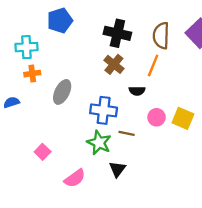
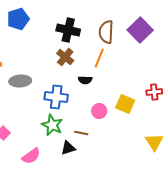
gray ellipse: (62, 92) -> (20, 81), turned 60
pink circle: (157, 117) -> (99, 111), moved
brown line: (127, 133) -> (81, 133), moved
black triangle: (117, 169) -> (68, 148), turned 35

